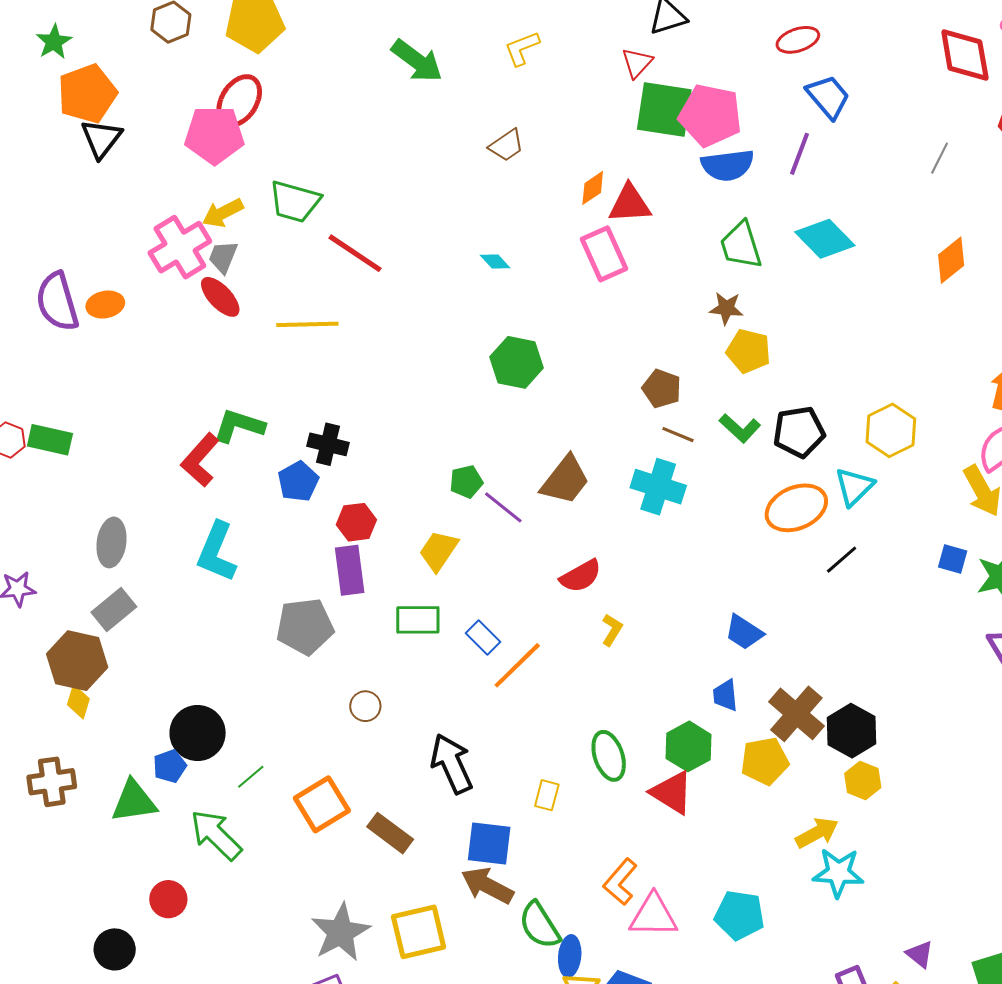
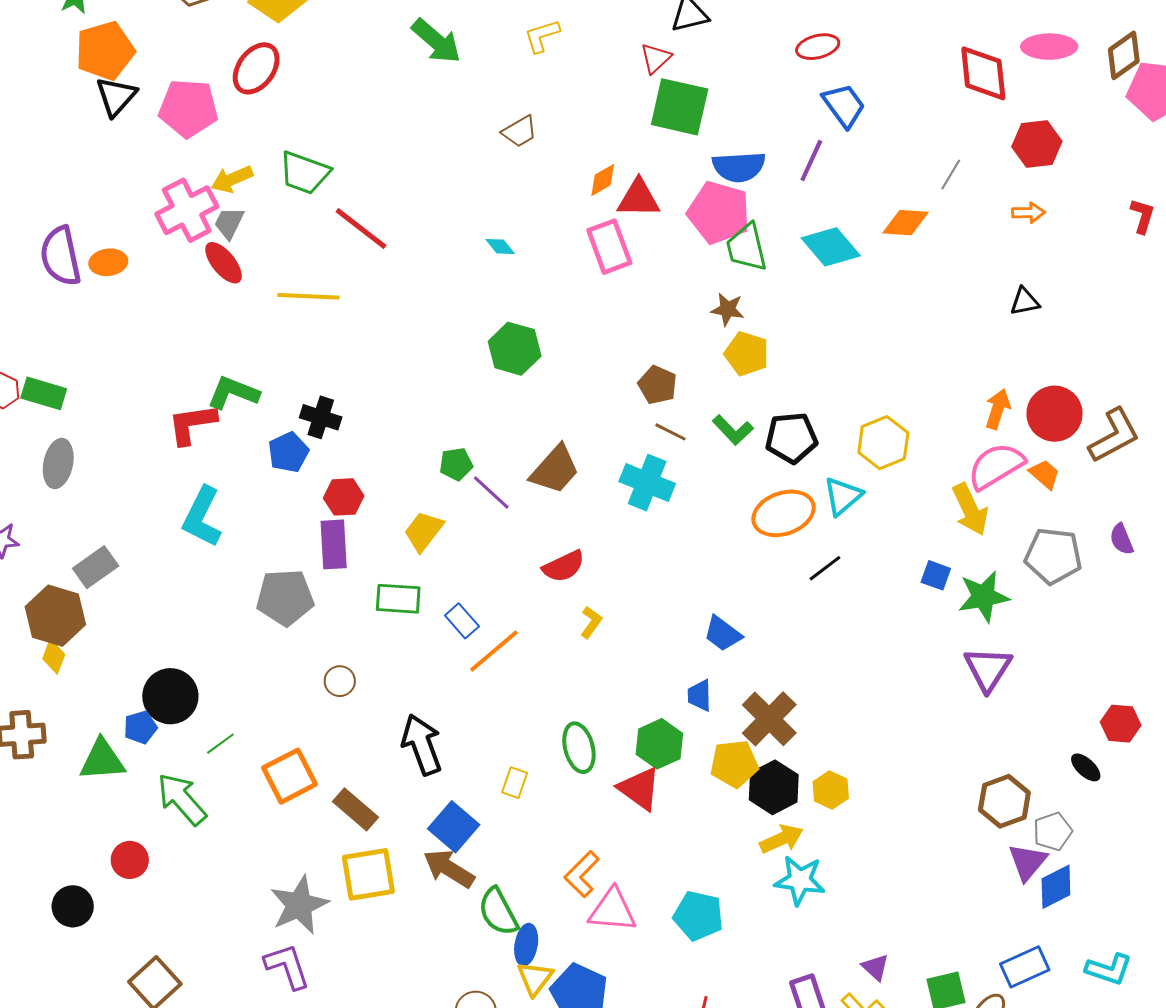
pink pentagon: (710, 115) -> (719, 213), moved
pink pentagon: (214, 135) -> (188, 108), moved
orange diamond: (951, 260) -> (906, 223), moved, turned 39
red L-shape: (200, 460) -> (192, 424), turned 36
gray ellipse: (112, 542) -> (58, 463), moved
black hexagon: (852, 731) -> (774, 787), moved
blue square: (489, 843) -> (454, 827), turned 30
yellow square: (419, 932) -> (368, 874), moved

